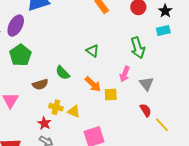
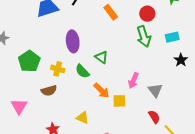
black star: (165, 11) -> (181, 60), moved
purple ellipse: (16, 26) -> (73, 41), moved, turned -35
green arrow: (138, 48) -> (144, 36), moved
green semicircle: (63, 73) -> (82, 71), moved
yellow cross: (56, 107) -> (58, 69), moved

